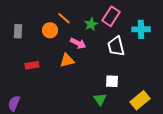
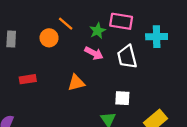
pink rectangle: (111, 16) -> (121, 21), turned 66
pink arrow: (78, 43) -> (94, 53), moved
orange triangle: (67, 60) -> (76, 83), moved

